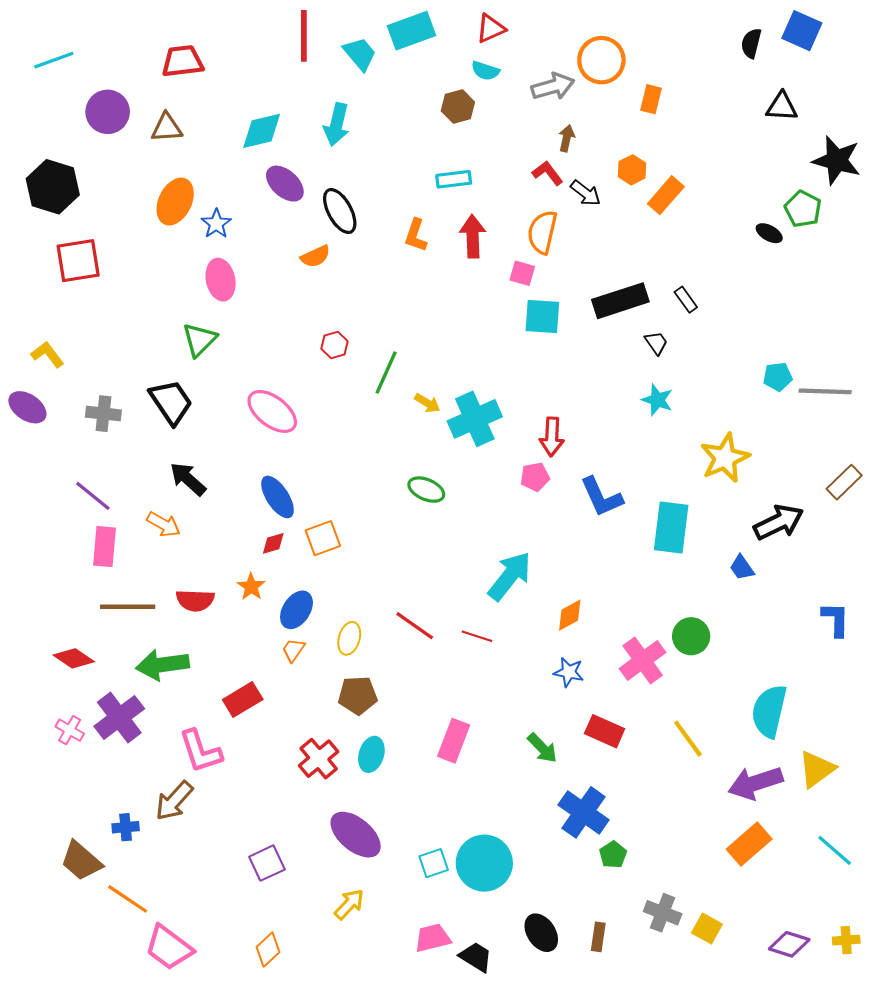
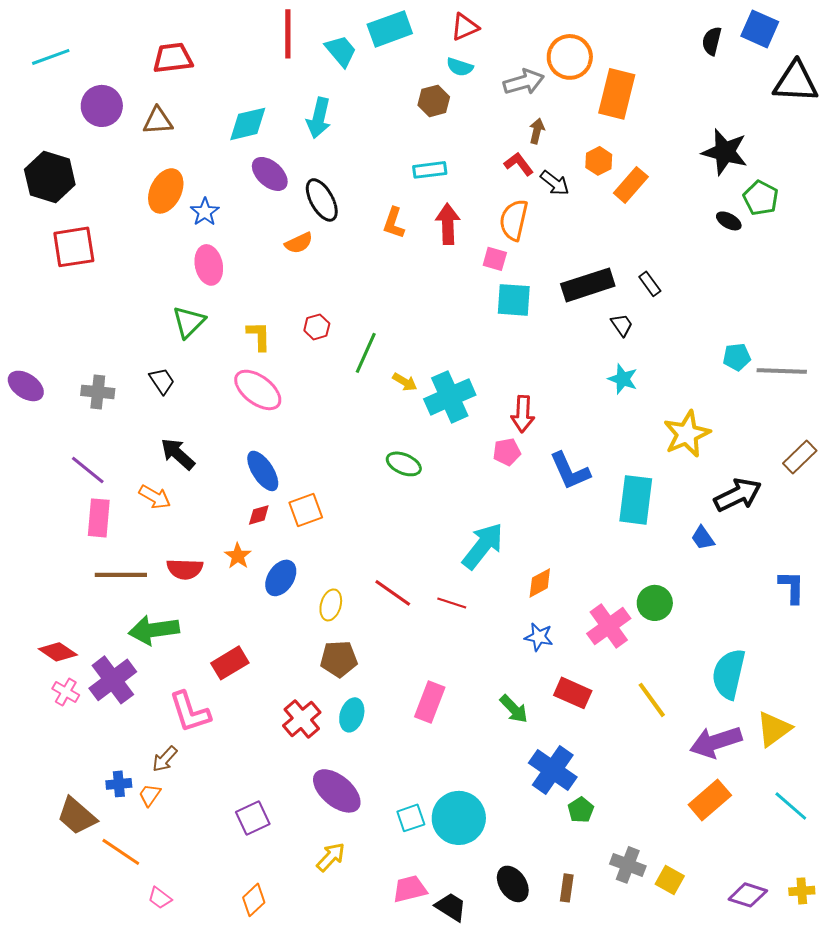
orange rectangle: (651, 99) -> (617, 94), size x1.8
black triangle: (782, 107) -> (796, 82), moved, size x1.5
black star: (837, 160) -> (725, 152), moved
yellow L-shape: (47, 355) -> (259, 336), moved, turned 36
black trapezoid: (171, 402) -> (162, 381), size x0.6
orange trapezoid: (293, 650) -> (150, 795), moved
red diamond: (74, 658) -> (58, 652), moved
brown arrow: (174, 801) -> (165, 759), size x0.7
pink trapezoid: (169, 947) -> (160, 898), size x0.5

